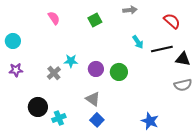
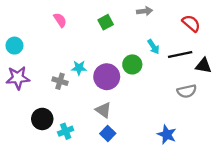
purple circle: (96, 69) -> (107, 77), size x1.5
purple star: (16, 70) -> (18, 78), size x1.5
green circle: (119, 72) -> (132, 64), moved
gray cross: (54, 73) -> (60, 81), turned -32
gray semicircle: (183, 85) -> (187, 91), moved

